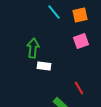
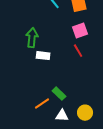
red line: (79, 88) -> (78, 51), moved

